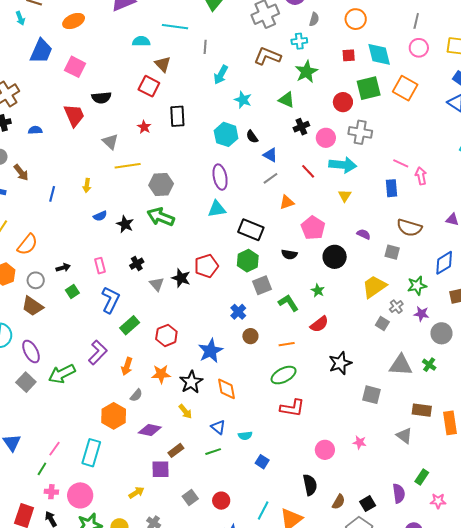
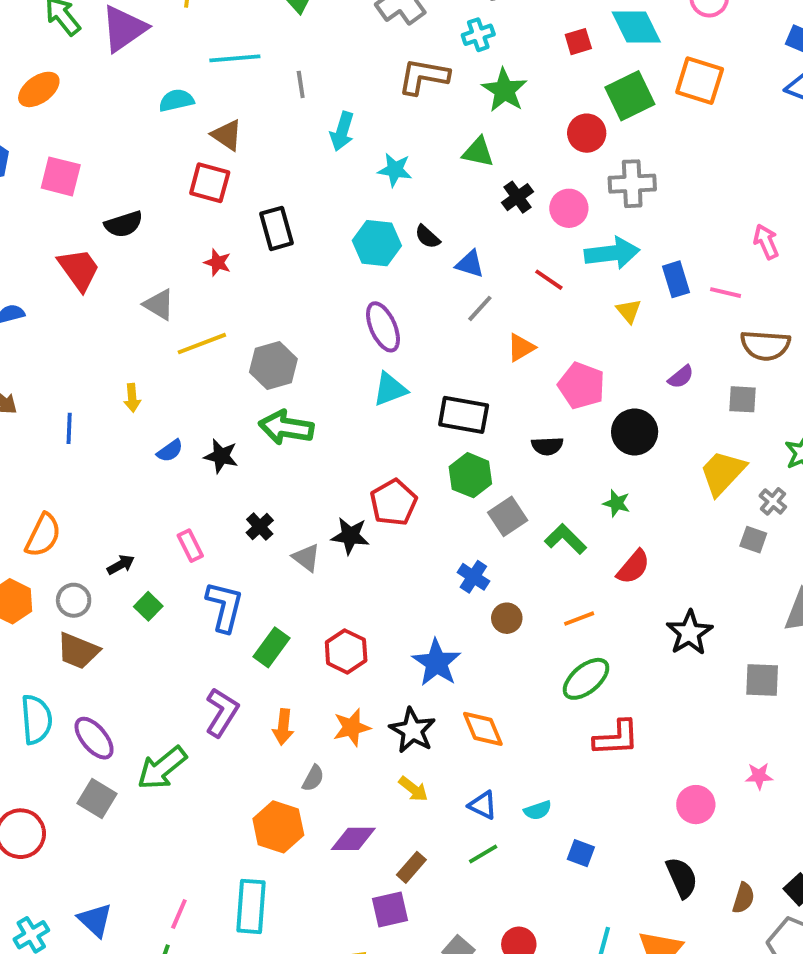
pink line: (401, 163) -> (726, 293), moved
blue rectangle: (392, 188) -> (676, 279), moved
purple semicircle: (364, 234) -> (681, 377), turned 128

